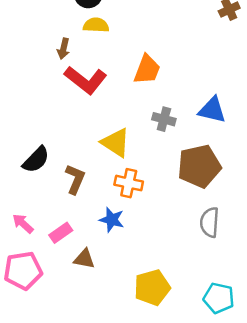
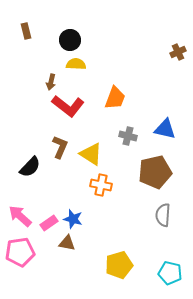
brown L-shape: (75, 179) -> (60, 147), moved
blue star: (112, 220) -> (73, 219), moved
pink arrow: (23, 224) -> (20, 216), size x1.4

